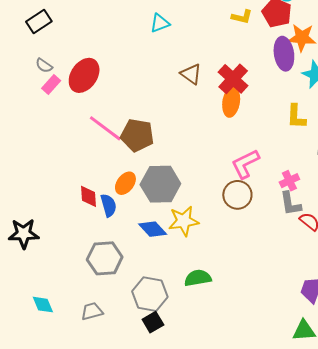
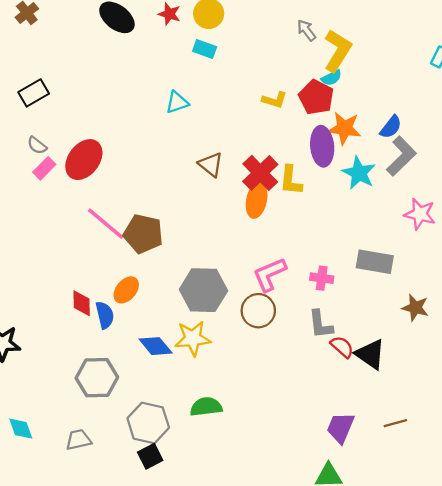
yellow L-shape: (296, 117) -> (291, 180), moved
pink cross: (289, 181) -> (322, 278), moved, turned 30
gray hexagon: (160, 184) -> (203, 290), moved

